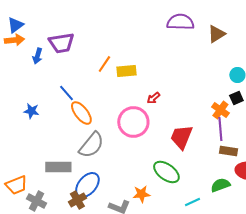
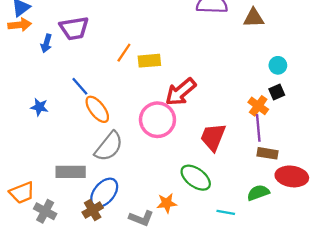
brown triangle: (216, 34) -> (254, 18), turned 30
red arrow: (153, 98) -> (181, 92), size x2.0
cyan line: (192, 202) -> (226, 212), turned 35

